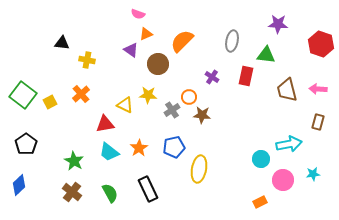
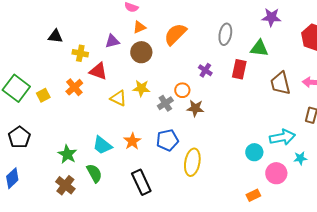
purple triangle: (131, 50) -> (112, 41), moved, turned -49
brown circle: (158, 64) -> (141, 52), moved
red triangle: (105, 124) -> (98, 71), moved, turned 30
cyan star: (313, 174) -> (300, 158), moved
green semicircle: (110, 193) -> (94, 173), moved

